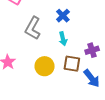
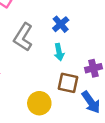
yellow circle: (45, 66) -> (39, 103), moved

